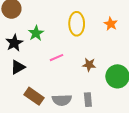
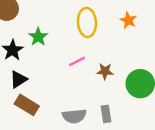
pink line: (56, 58) -> (77, 61), moved
brown rectangle: (34, 96) -> (27, 105), moved

